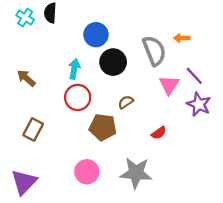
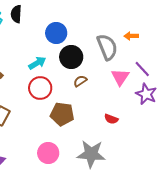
cyan arrow: (74, 69) -> (37, 63), turned 48
brown semicircle: (126, 102) -> (80, 81), moved
red semicircle: (159, 133) -> (111, 119), turned 56

